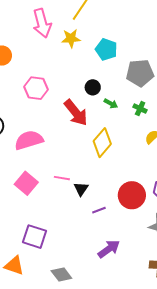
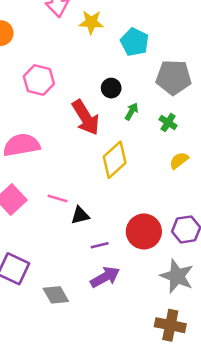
green arrow: (111, 104) -> (132, 111), turned -96
black triangle: (81, 189) -> (80, 215), turned 35
purple arrow: (109, 249) -> (105, 277), moved
gray diamond: (61, 275) -> (56, 295), moved

